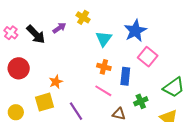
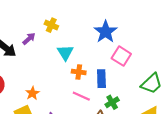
cyan triangle: (104, 39) -> (65, 53), moved
green cross: (141, 101) -> (112, 102), moved

